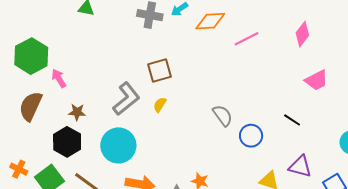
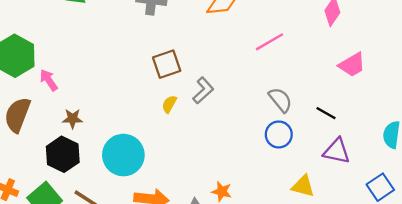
pink line: (247, 39) -> (270, 42), moved
gray L-shape: (126, 99) -> (203, 90), moved, size x0.7
gray semicircle: (223, 116) -> (280, 100), moved
purple triangle: (300, 166) -> (337, 151), moved

